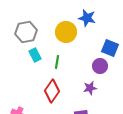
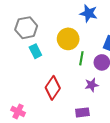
yellow circle: (66, 32) -> (68, 39), moved
green line: (57, 62) -> (81, 58), moved

